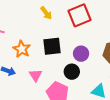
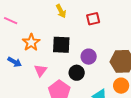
red square: (79, 15) -> (93, 19), size x0.6

